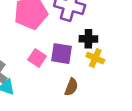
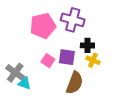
brown semicircle: (71, 87) -> (75, 83), size x1.6

